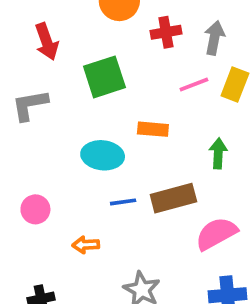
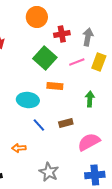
green square: (104, 77) -> (45, 58), moved, turned -30
brown rectangle: (173, 198) -> (66, 123), size x0.6
blue line: (123, 202) -> (39, 125), turned 56

